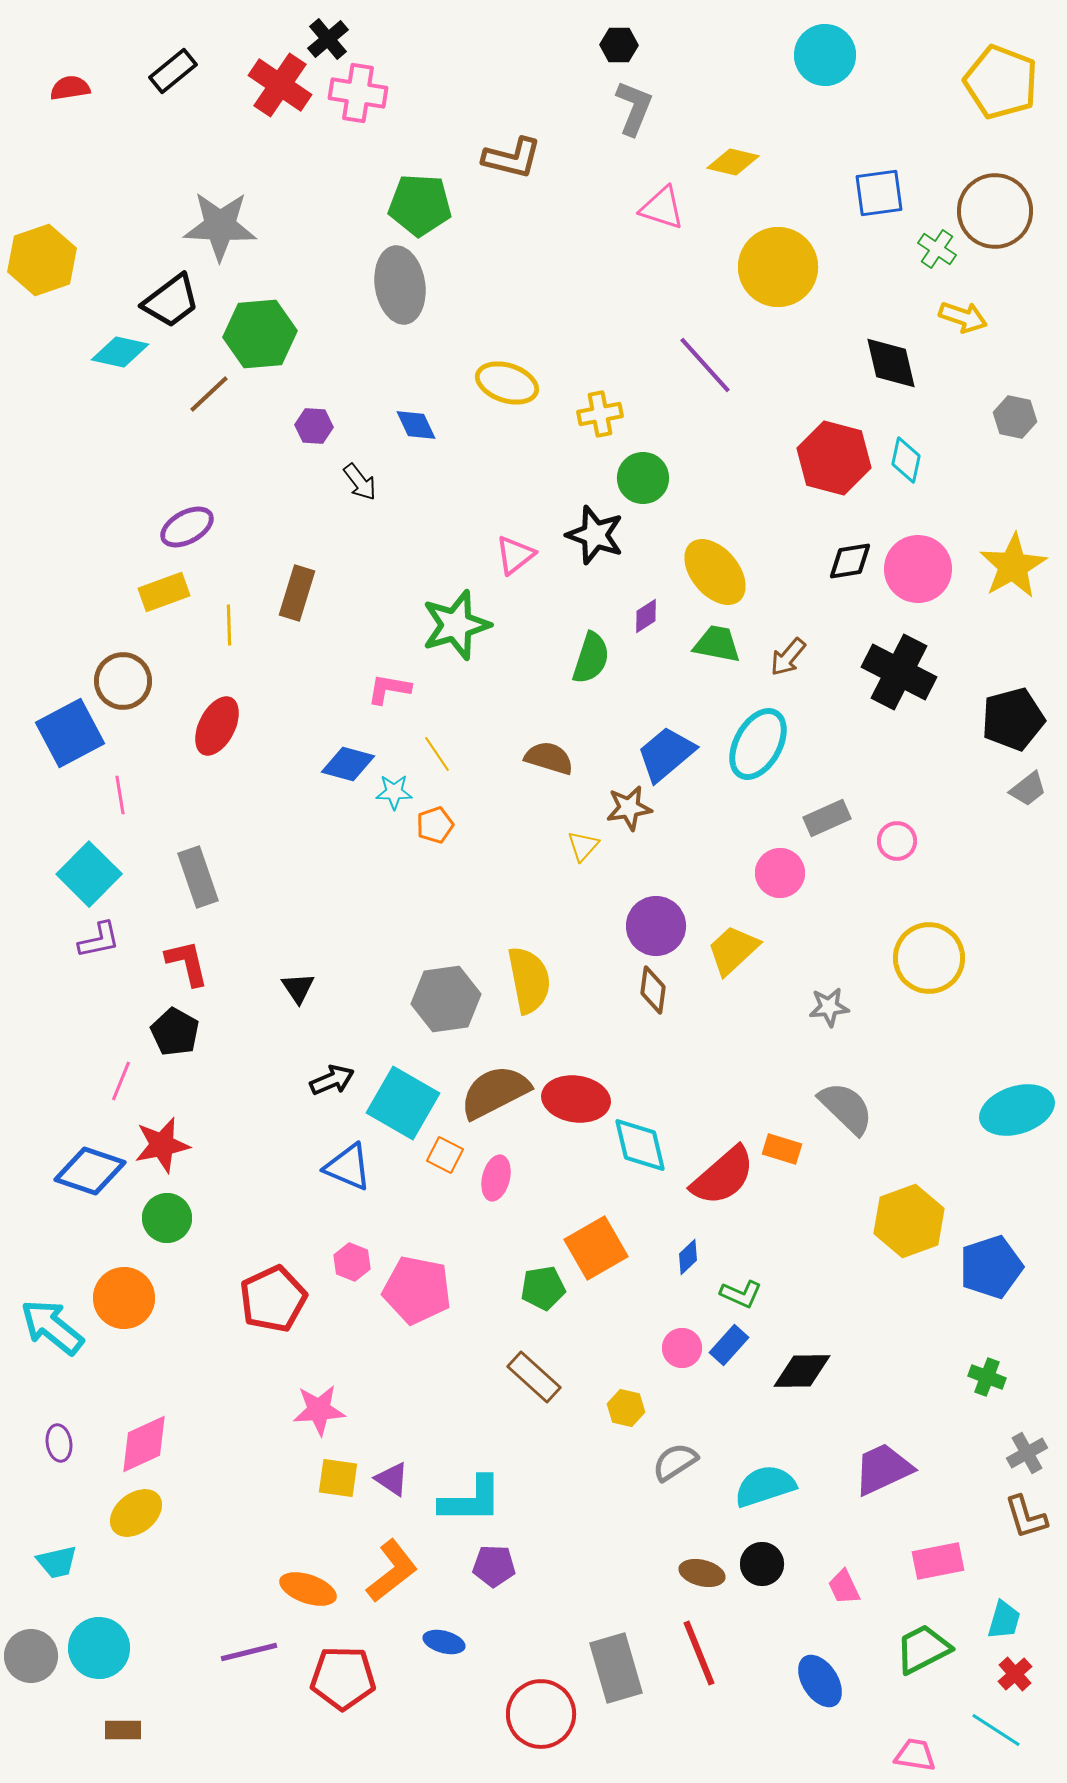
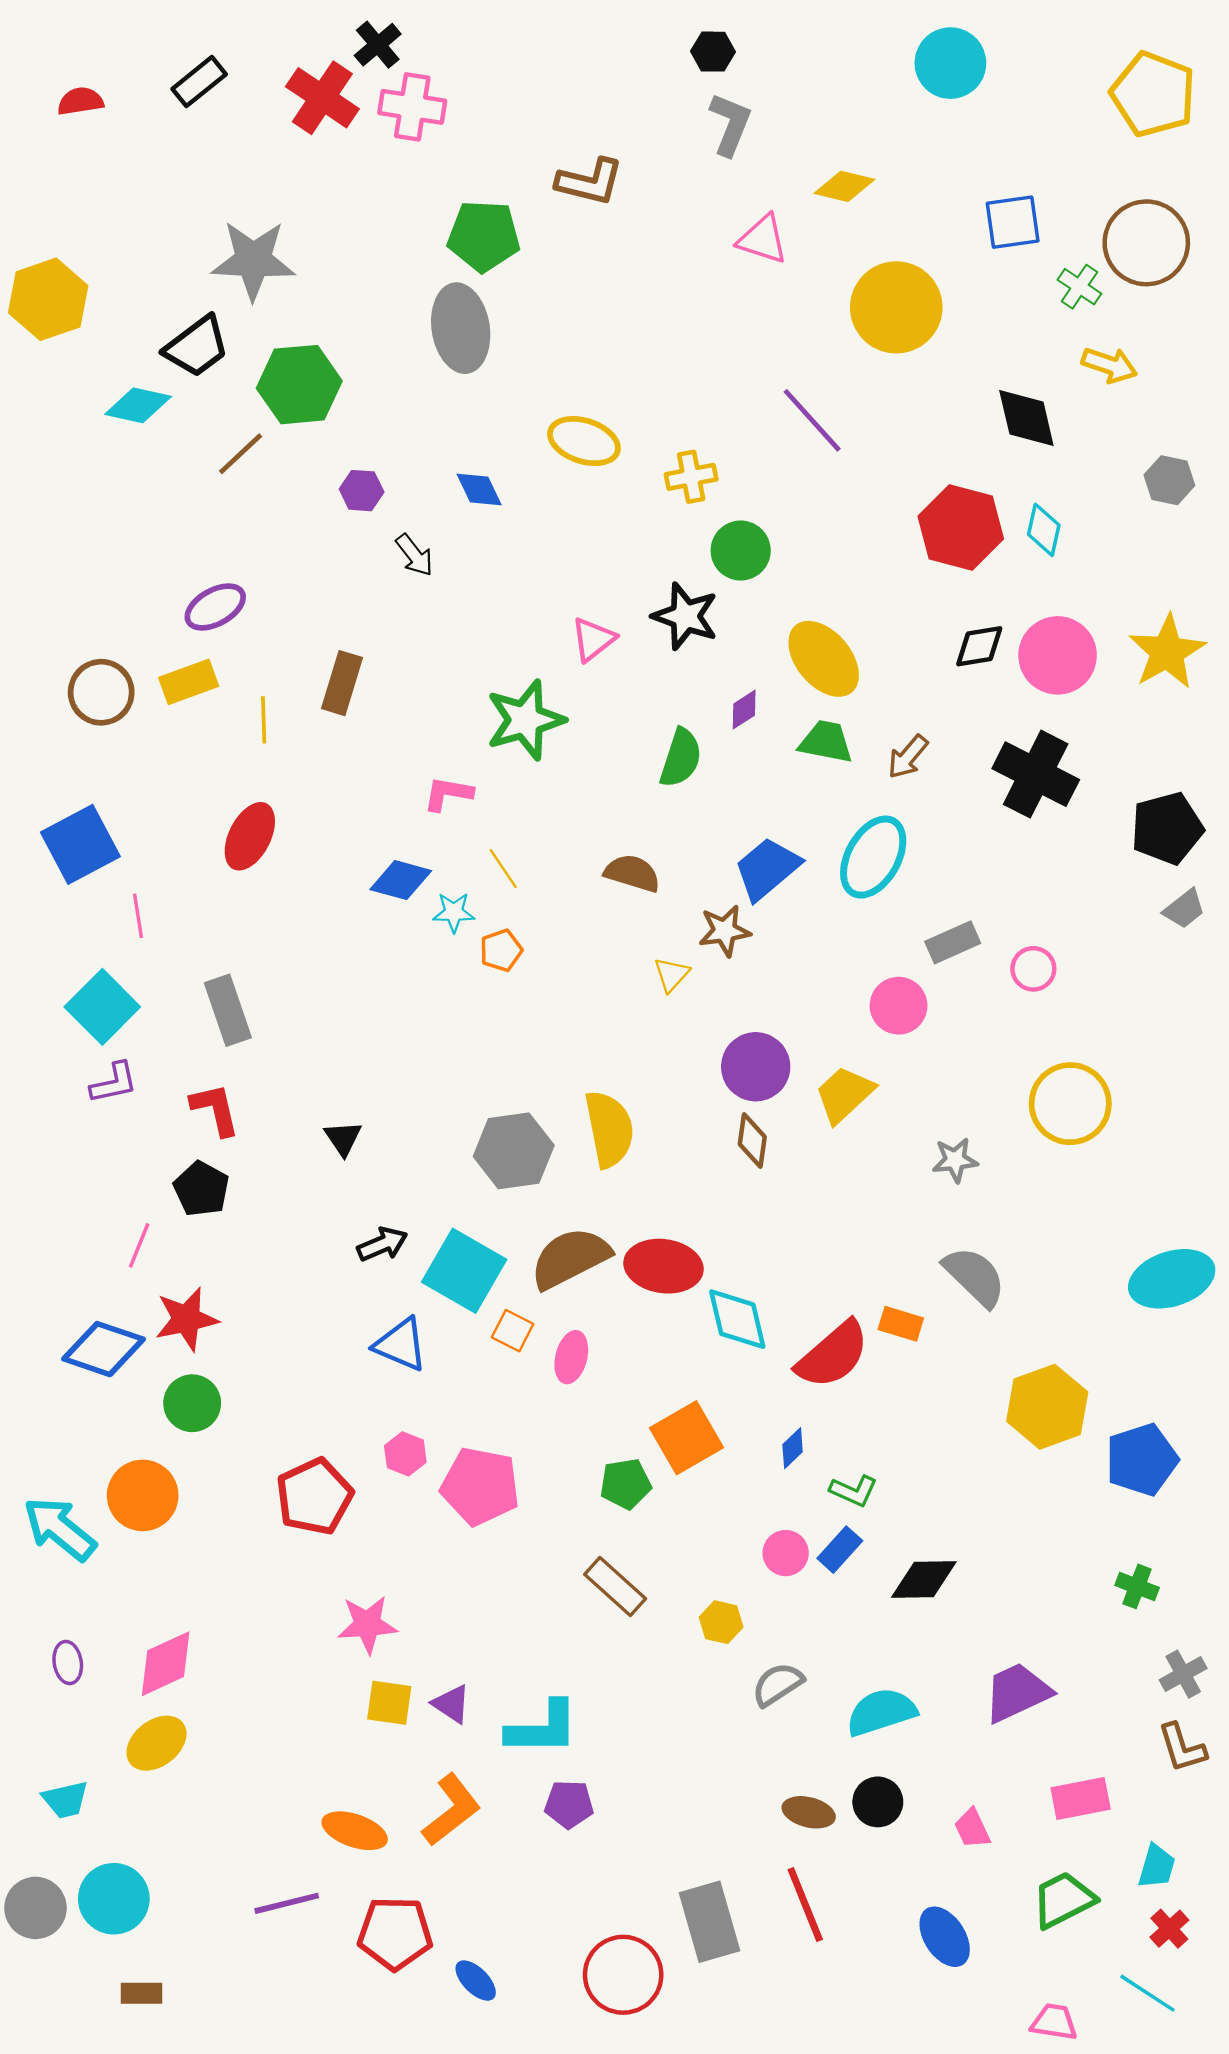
brown circle: (123, 681) -> (101, 692), moved
blue ellipse: (444, 1642) -> (476, 1981), moved, turned 30

